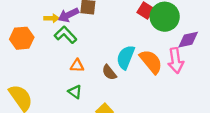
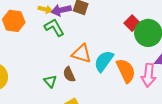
orange triangle: (77, 66) -> (81, 54), moved, size x1.5
brown semicircle: (109, 72) -> (69, 74), moved

